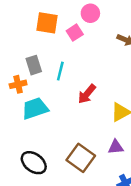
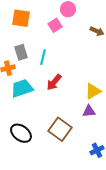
orange square: (47, 23) -> (21, 18), moved
red arrow: (87, 94) -> (54, 82), moved
purple triangle: (116, 147) -> (89, 111), moved

